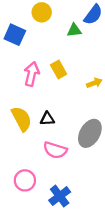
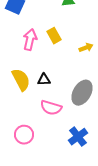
blue cross: (60, 196) -> (78, 137), moved

